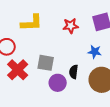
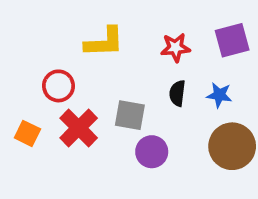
black semicircle: (74, 72) -> (177, 93), moved

